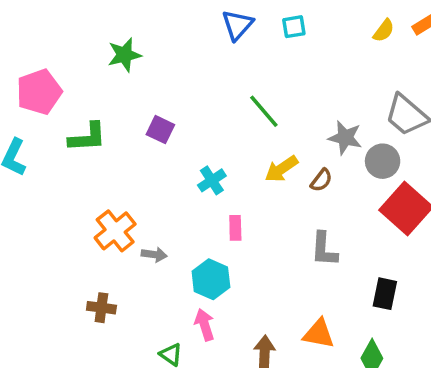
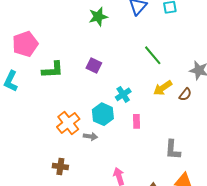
green star: (124, 55) -> (98, 17), moved
gray L-shape: (324, 249) -> (173, 150), moved
cyan hexagon: (211, 279) -> (103, 114), moved

